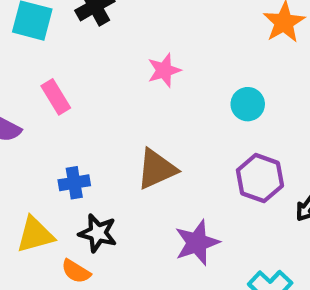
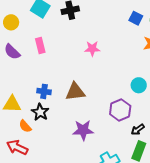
cyan circle: (248, 104) -> (139, 85), moved
blue cross: (74, 183) -> (44, 91), moved

